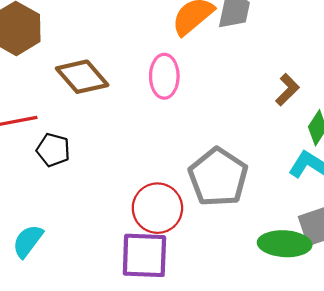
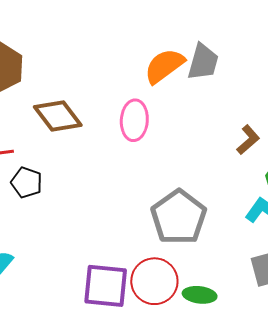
red circle: (157, 208) -> (154, 281), moved
green ellipse: (285, 244) -> (200, 295), moved, size x0.7

